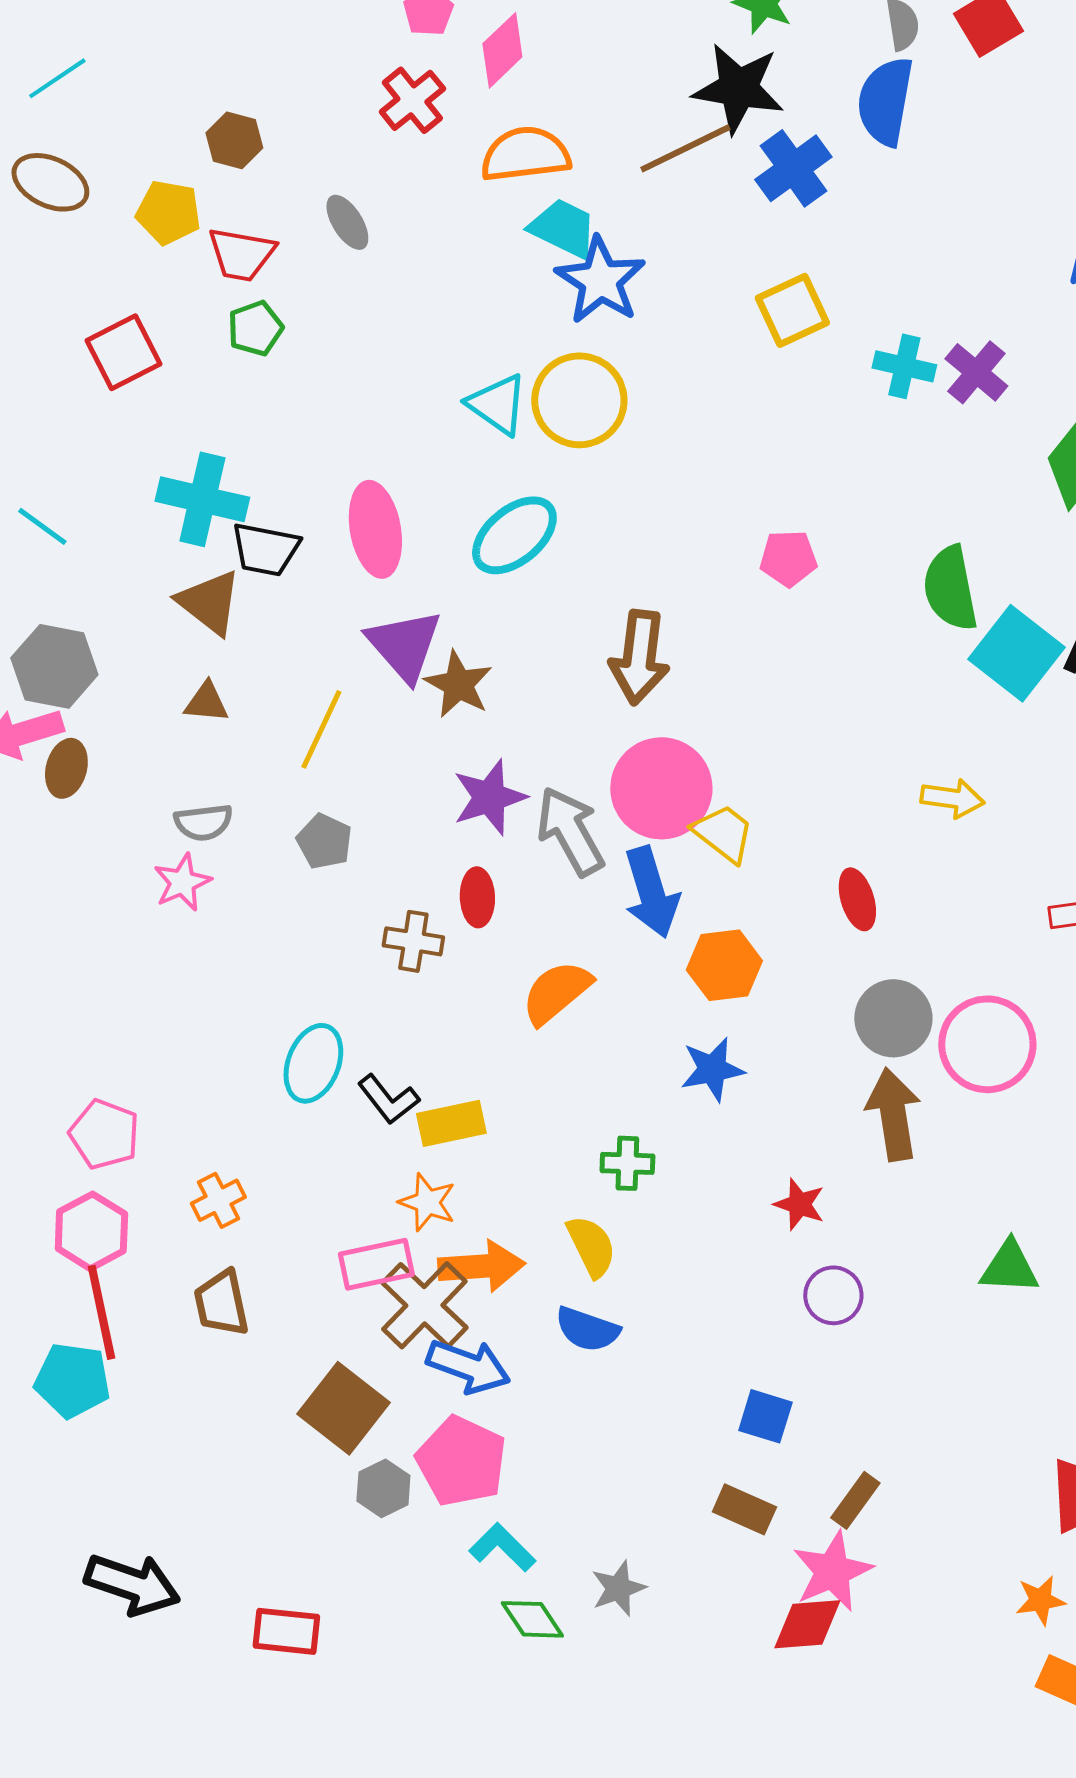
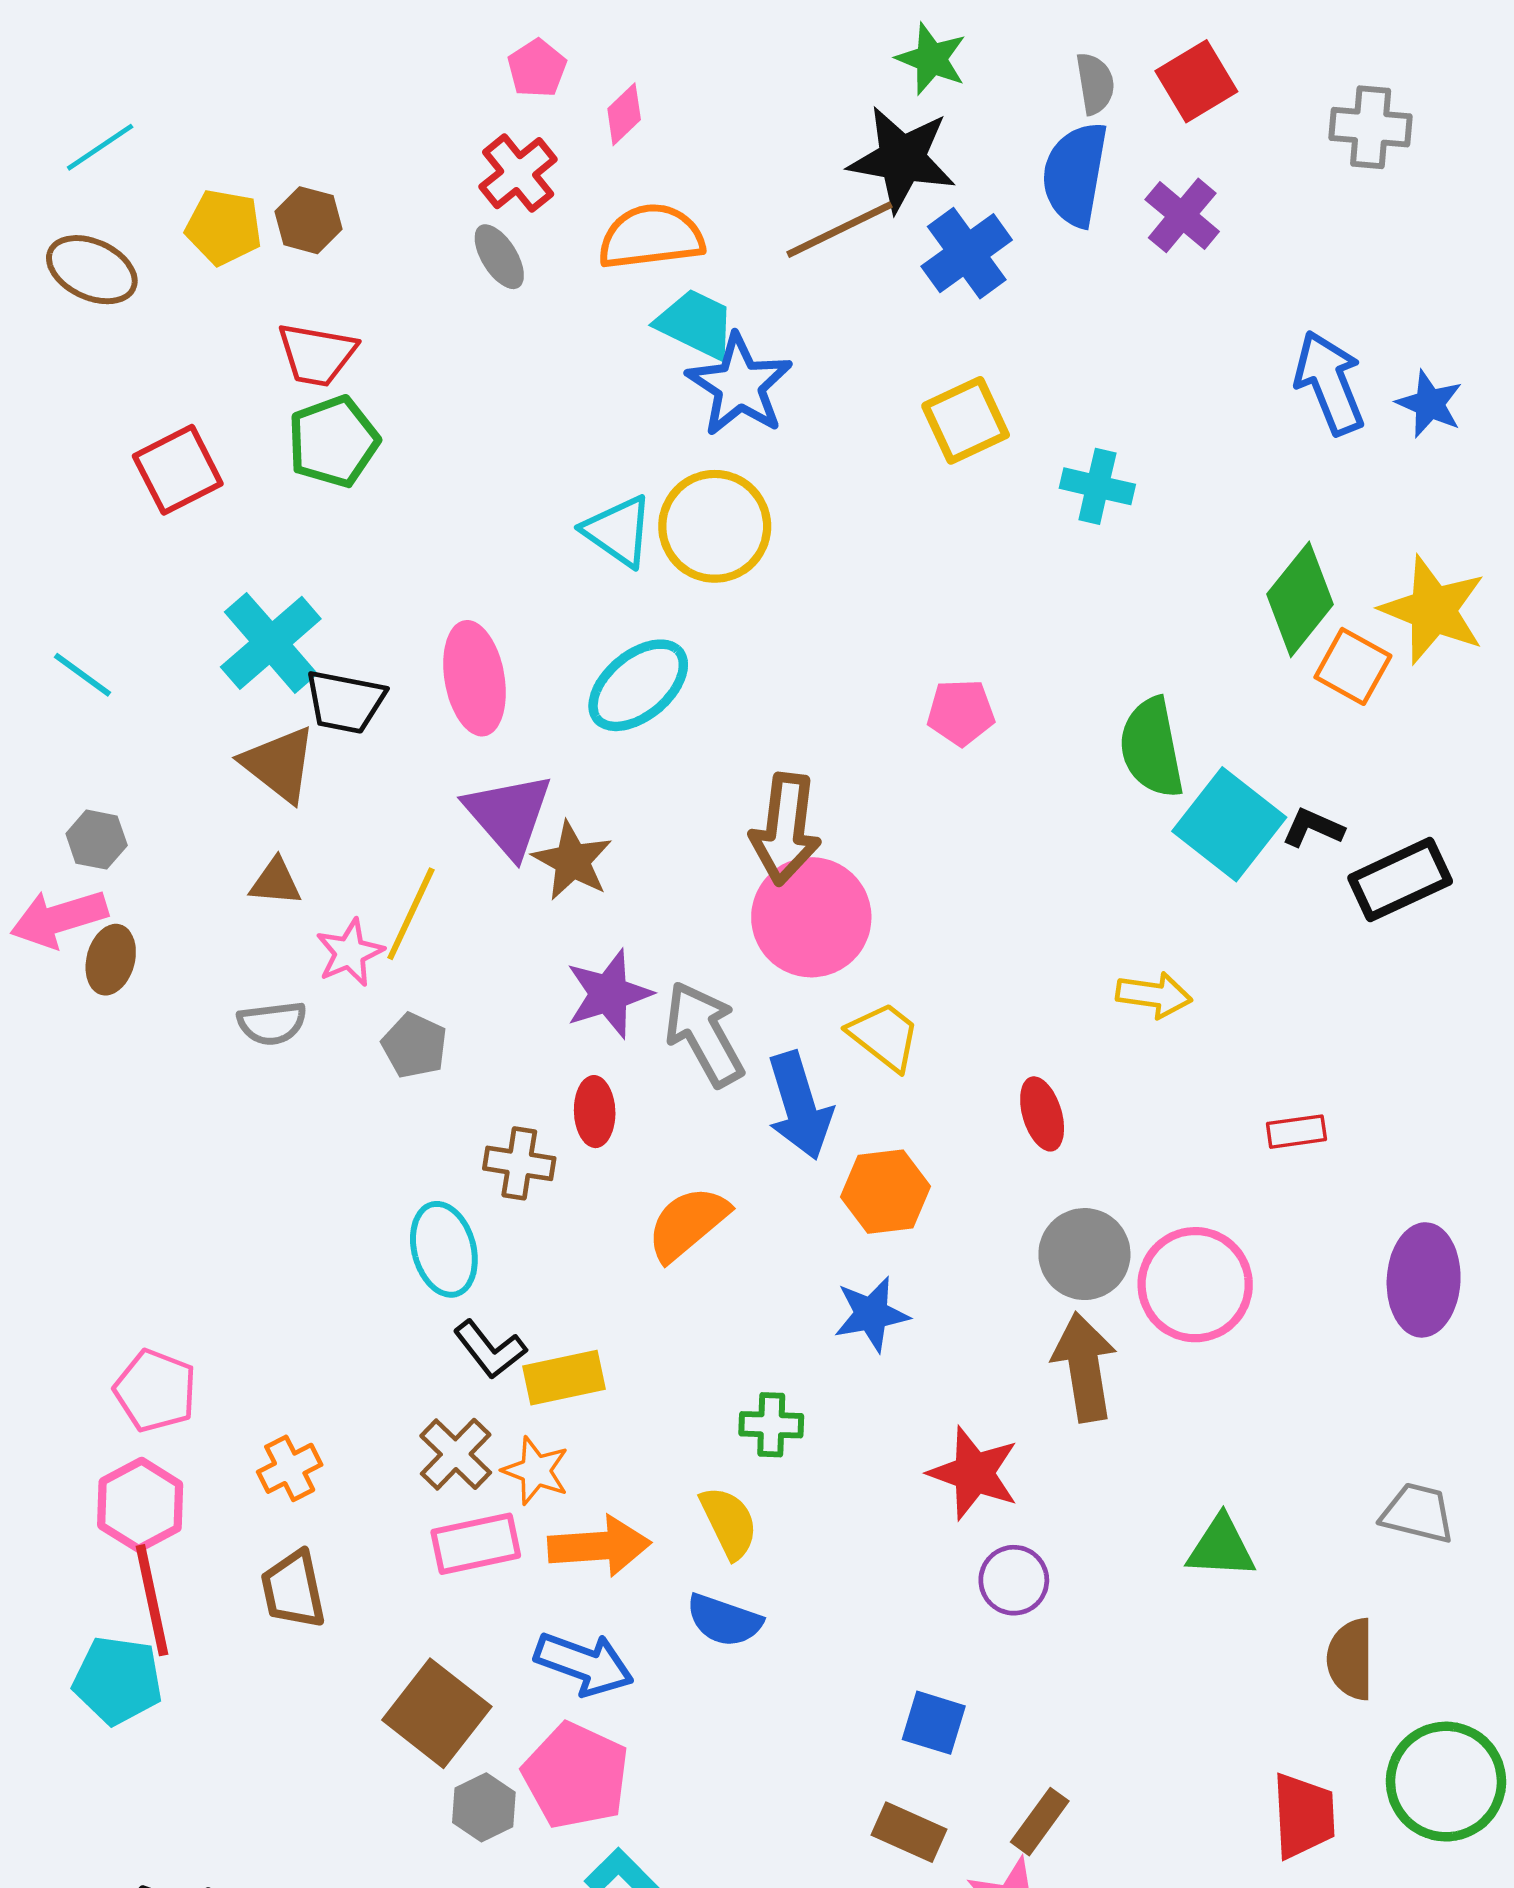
pink diamond: (502, 50) -> (624, 114), size x0.7
yellow pentagon: (168, 212) -> (224, 227), moved
gray ellipse: (347, 222) -> (499, 257), moved
green pentagon: (255, 328) -> (333, 442), size x1.4
purple cross: (976, 372) -> (1182, 215), moved
cyan cross: (202, 499) -> (271, 643), turned 36
gray hexagon: (54, 666) -> (97, 840), size x0.6
pink circle: (661, 788) -> (811, 917), moved
pink star: (182, 882) -> (350, 953), moved
cyan ellipse: (313, 1063) -> (444, 1249), moved, turned -36
red star: (799, 1204) -> (974, 1473), size x1.5
brown cross: (424, 1305) -> (456, 1454), moved, size x0.7

